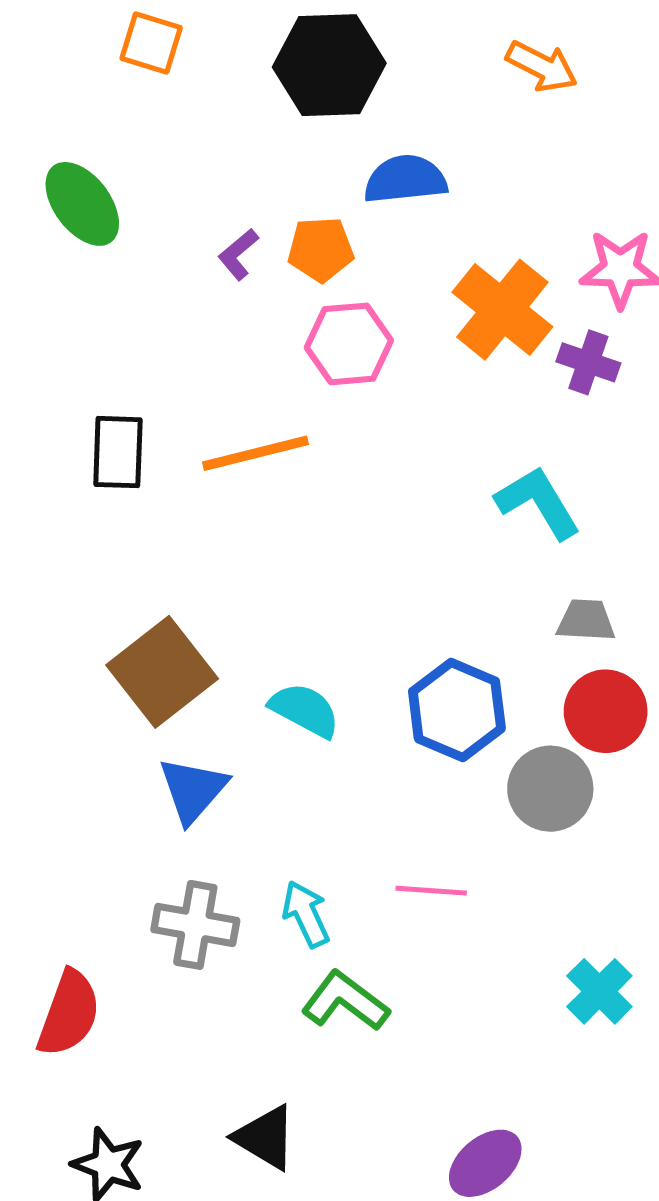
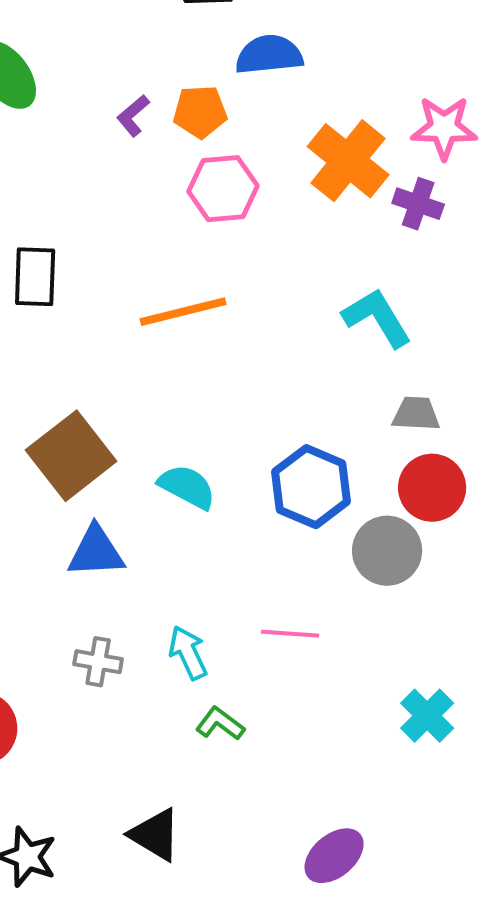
orange line: (256, 453) -> (183, 312), moved
blue triangle: (193, 790) -> (96, 552), turned 46
gray cross: (195, 925) -> (98, 662), size x0.7
green L-shape: (345, 1001) -> (220, 724), size x0.7

